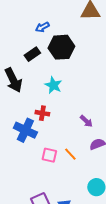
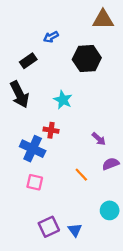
black hexagon: (61, 47) -> (87, 59), moved
black rectangle: (32, 54) -> (28, 61), moved
pink square: (49, 155) -> (35, 182), moved

